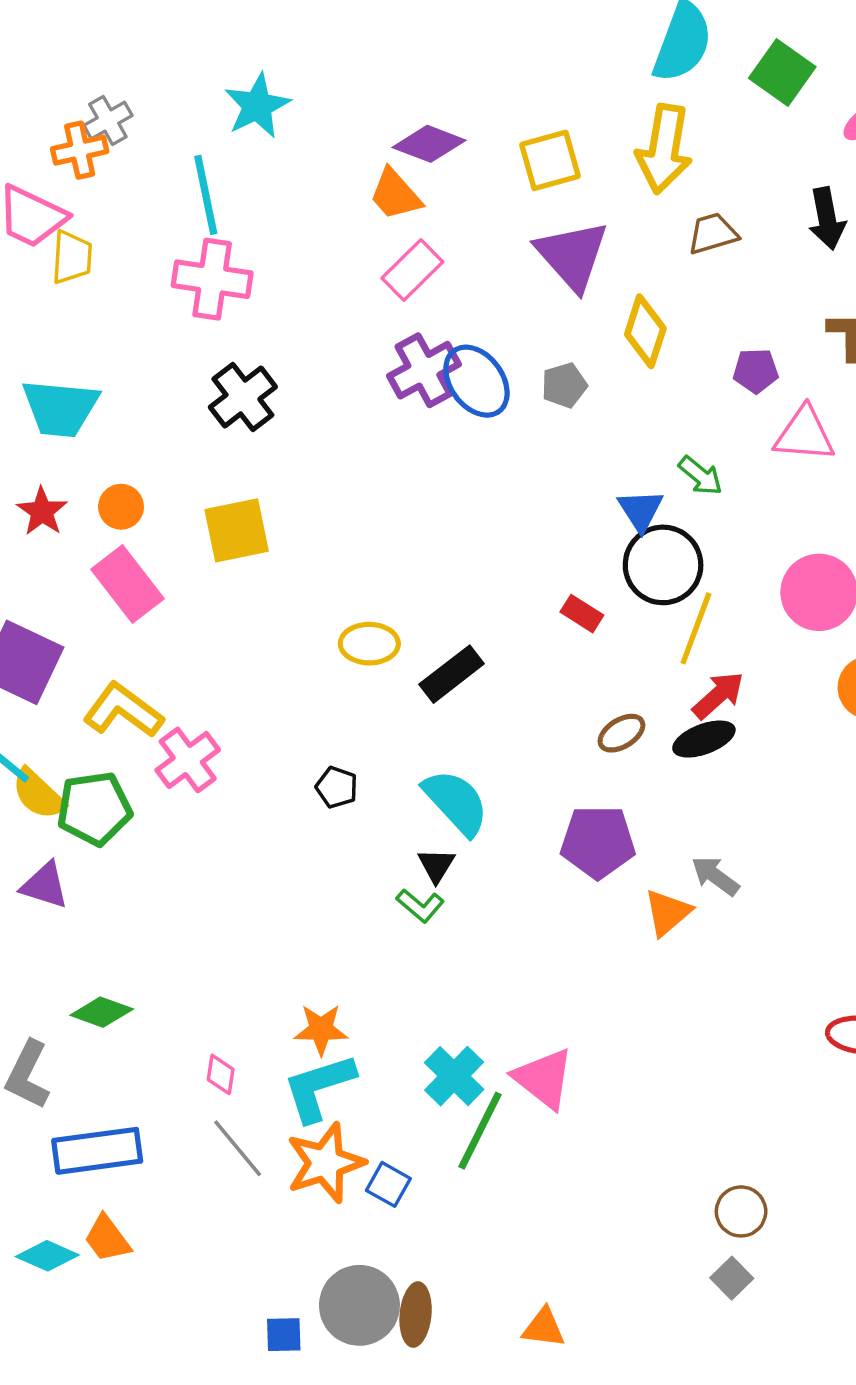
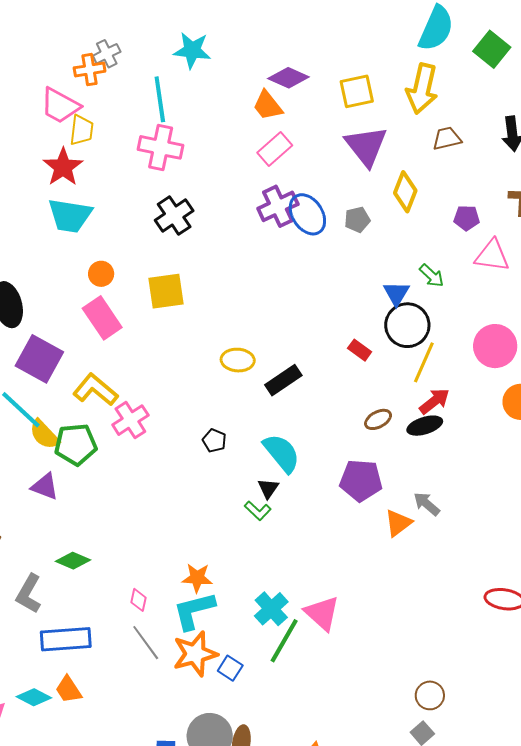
cyan star: (257, 106) -> (192, 50), turned 30
red star: (42, 511) -> (63, 167), moved, size x1.4

